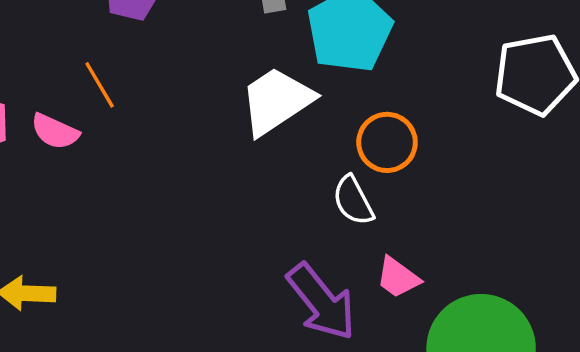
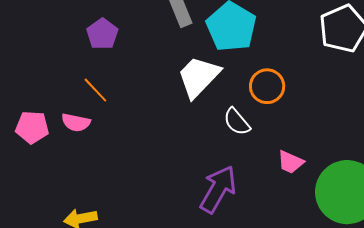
white semicircle: (353, 200) -> (237, 122), moved
purple arrow: (321, 302) -> (218, 189), moved, turned -99

